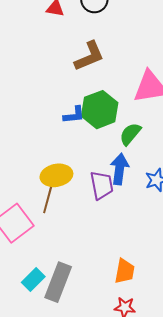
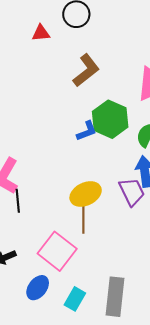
cyan rectangle: (33, 279) -> (75, 299), moved

